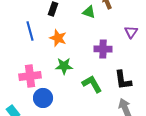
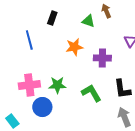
orange star: (58, 38) -> (74, 47), moved, turned -30
green star: (64, 66) -> (57, 85), moved

